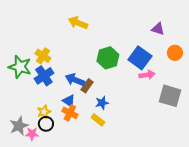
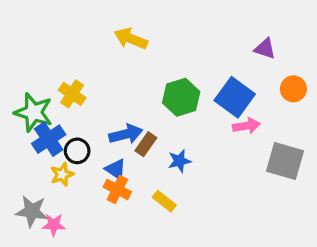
blue cross: (44, 76) -> (49, 139), moved
blue arrow: (75, 80) -> (126, 134), turned 144
blue star: (102, 103) -> (179, 161), moved
yellow star: (44, 112) -> (62, 174), moved
black circle: (46, 124) -> (77, 151), moved
gray star: (19, 126) -> (32, 211), turned 30

